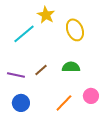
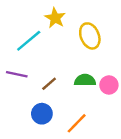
purple line: (16, 75) -> (17, 74), moved
pink circle: (91, 96) -> (109, 85), moved
blue circle: (21, 103) -> (42, 114), moved

